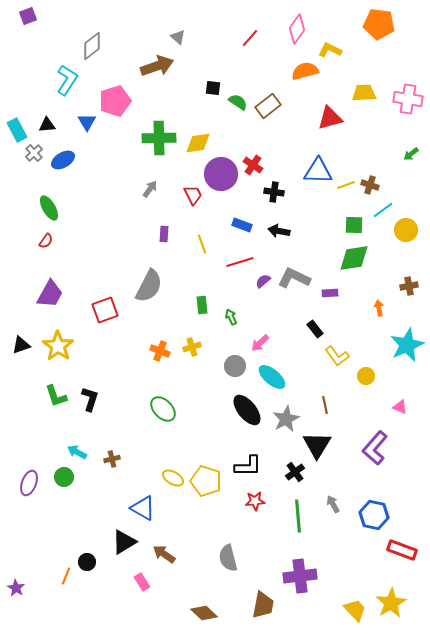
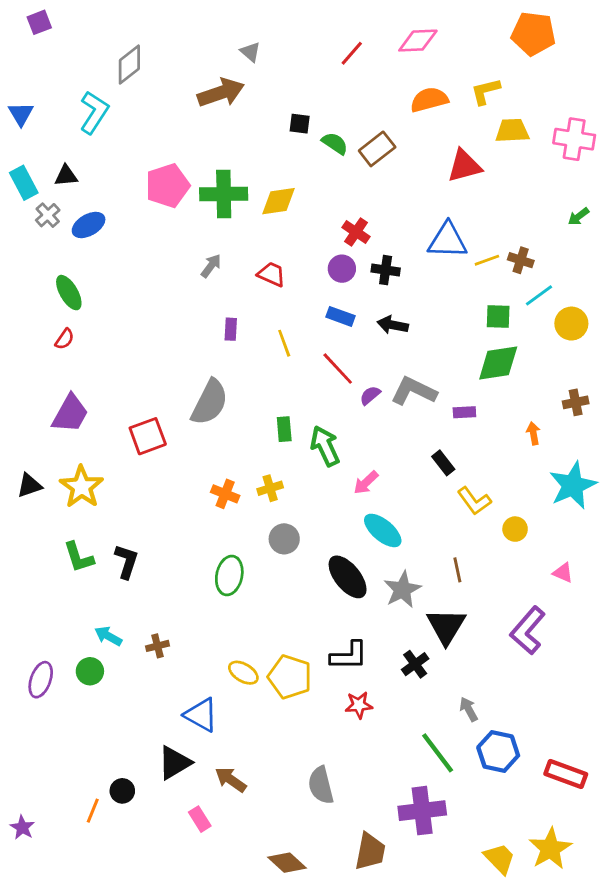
pink diamond: (297, 29) -> (418, 41), turned 52
yellow L-shape: (330, 50) -> (486, 91), moved, turned -40
pink pentagon: (115, 101) -> (167, 186), moved
blue triangle: (87, 122) -> (21, 114), moved
purple circle: (221, 174) -> (342, 269), moved, size x0.6
red trapezoid: (193, 195) -> (272, 274), turned -40
red line: (240, 262) -> (338, 369), turned 64
green arrow: (231, 317) -> (325, 446), size x1.8
gray circle: (235, 366) -> (284, 539), moved
green ellipse: (163, 409) -> (229, 576), turned 56
blue hexagon: (374, 515) -> (498, 751), moved
green line: (298, 516) -> (438, 753), moved, turned -32

